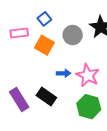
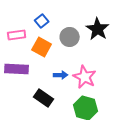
purple rectangle: (19, 100) -> (17, 69), moved, turned -55

